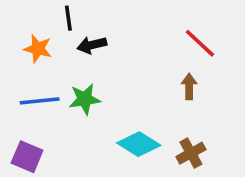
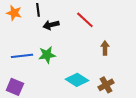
red line: (200, 43) -> (85, 20), moved
orange star: (38, 49) -> (14, 13), moved

